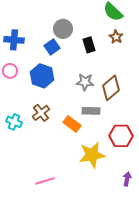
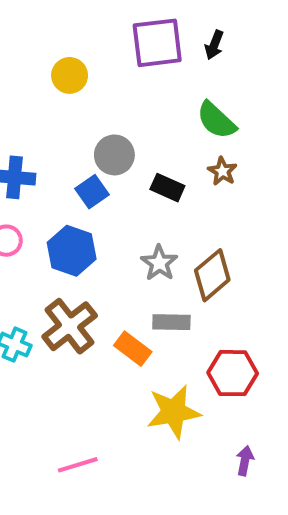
black rectangle: (89, 45) -> (167, 188), turned -49
gray star: (85, 82) -> (159, 263), turned 30
brown cross: (41, 113) -> (70, 326), size x1.5

